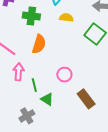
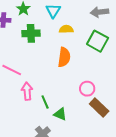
orange semicircle: (39, 44) -> (64, 57), moved
pink circle: (64, 75) -> (87, 89), moved

